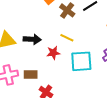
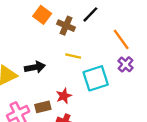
red star: (53, 53) -> (64, 96), moved

